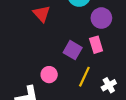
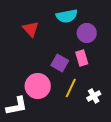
pink circle: (49, 75) -> (38, 86), size x1.6

